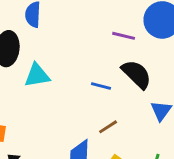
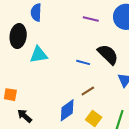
purple line: (124, 36) -> (91, 19), moved

